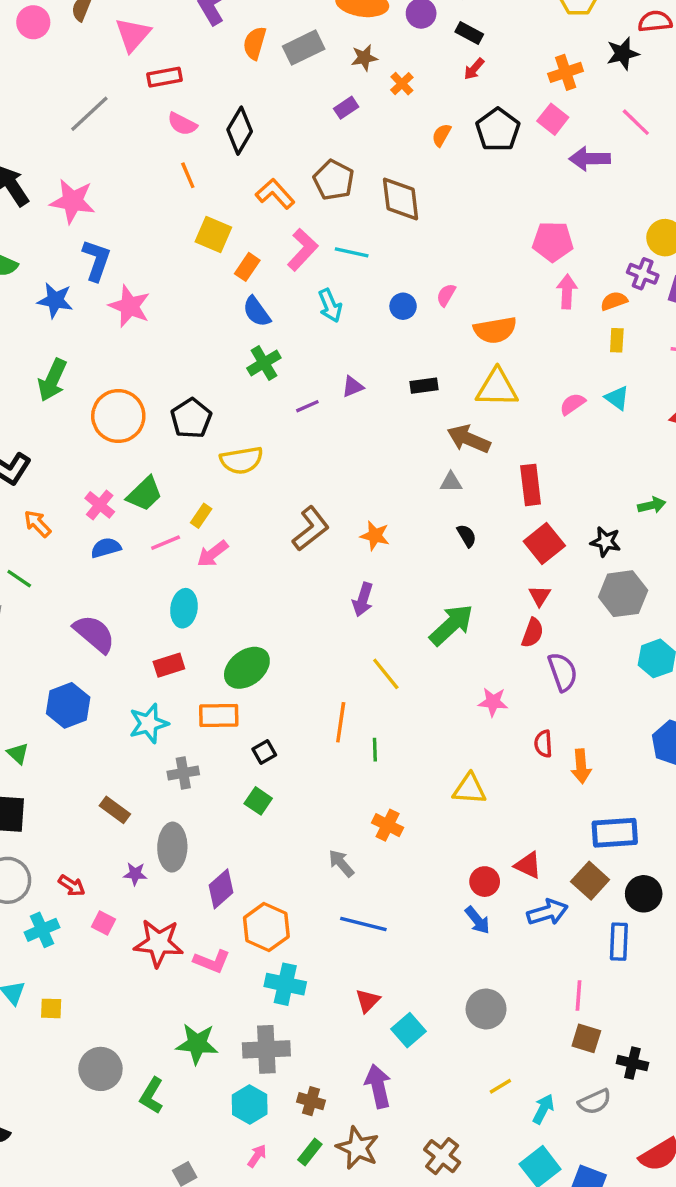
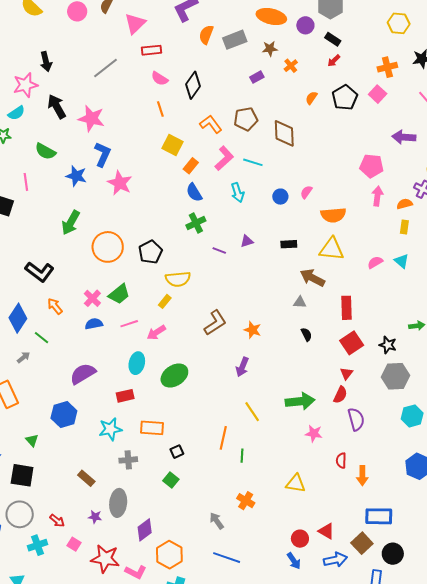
purple arrow: (590, 159) -> (404, 137), moved
brown pentagon: (334, 180) -> (246, 119), turned 30
purple line: (307, 406) -> (219, 251), turned 40
yellow rectangle: (201, 516) -> (165, 301), moved
green arrow: (451, 625) -> (300, 401), moved, turned 32
purple semicircle: (94, 634) -> (83, 374), turned -76
green ellipse: (247, 668) -> (174, 376), moved

